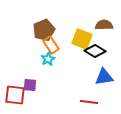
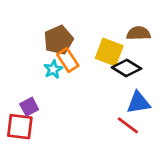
cyan star: (48, 59) -> (53, 69), moved
purple square: (30, 85) -> (29, 107), moved, turned -32
red line: (89, 102) -> (128, 125), moved, turned 30

